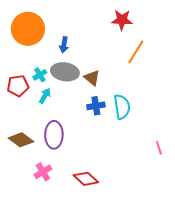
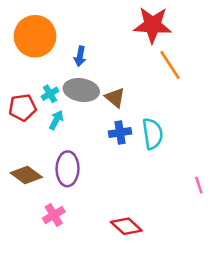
red star: (122, 20) -> (153, 25), size x1.4
orange line: (136, 52) -> (170, 65), turned -65
red diamond: (86, 179) -> (126, 226), moved

